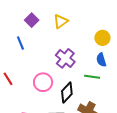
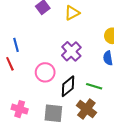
blue line: (20, 43) -> (16, 45), moved
green line: (92, 77) -> (94, 86), moved

